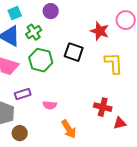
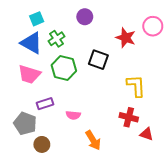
purple circle: (51, 11) -> (85, 17), moved
yellow L-shape: (114, 63) -> (136, 86), moved
red triangle: (120, 123) -> (147, 134), turned 32

